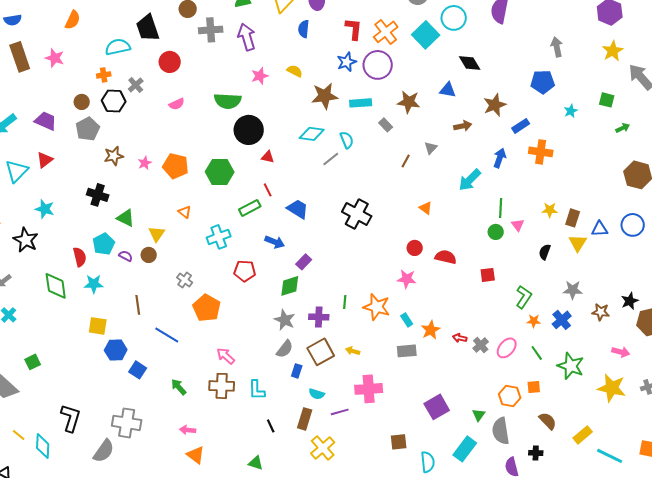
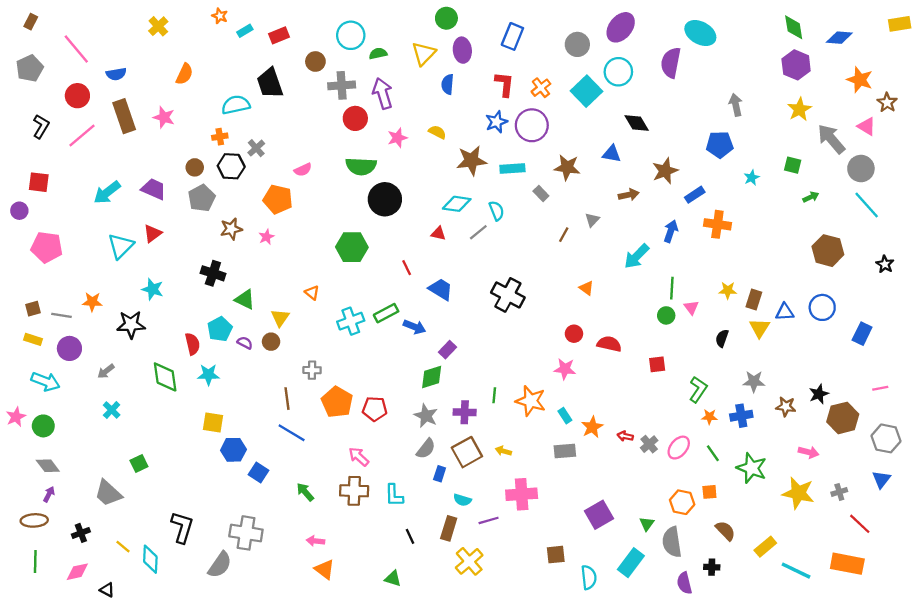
orange cross: (386, 32) -> (541, 88), size x0.7
red circle: (170, 62) -> (355, 118), moved
red triangle: (268, 157) -> (438, 233), moved
orange pentagon: (176, 166) -> (278, 199), moved
green rectangle: (250, 208) -> (386, 313), moved
black star: (26, 240) -> (131, 325), turned -30
red pentagon: (245, 271) -> (375, 409), moved
gray cross: (185, 280) -> (312, 370), turned -35
brown line: (138, 305) -> (287, 399), moved
blue cross: (562, 320) -> (741, 416), turned 30

